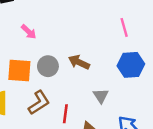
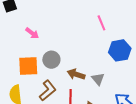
pink line: (124, 27) -> (101, 23), moved
brown arrow: (79, 62) -> (76, 74), moved

